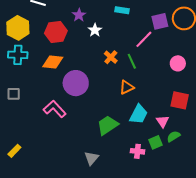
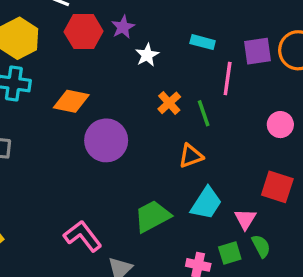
cyan rectangle: (122, 10) -> (203, 42), moved
red hexagon: (56, 32) -> (84, 31), moved
pink line: (144, 39) -> (228, 78), turned -42
pink L-shape: (55, 109) -> (83, 236), moved
green semicircle: (174, 136) -> (261, 246), turned 88

